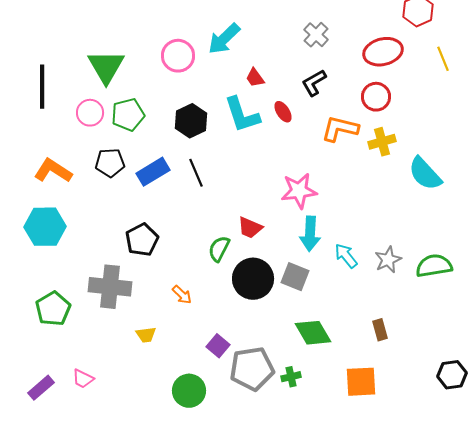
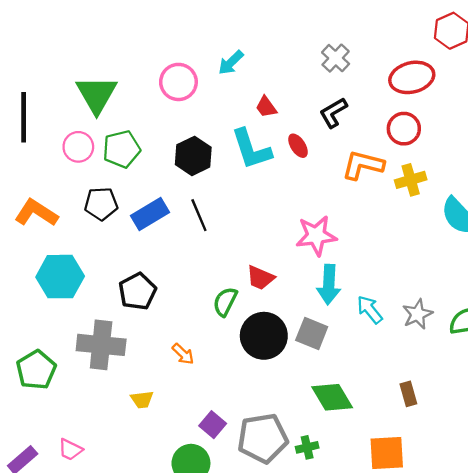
cyan arrow: (224, 39) -> (231, 63), size x0.7
cyan hexagon: (45, 227) -> (60, 277), moved
purple square: (218, 346) -> (213, 425), moved

